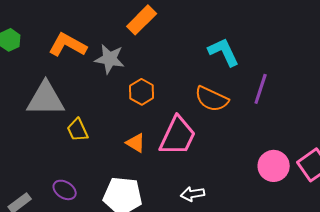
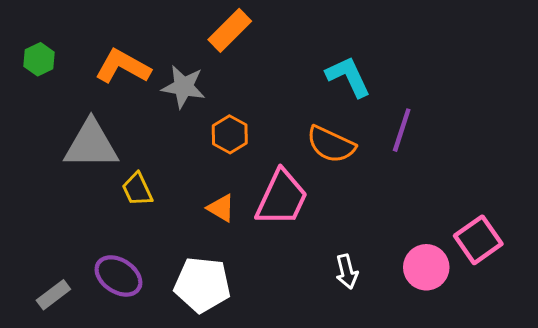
pink circle: (274, 166) -> (426, 267), moved
purple ellipse: (65, 190) -> (118, 276), size x1.4
white arrow: (193, 194) -> (347, 272), moved, turned -95

